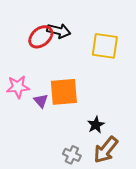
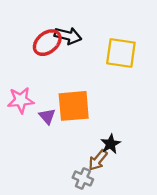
brown arrow: (106, 150) -> (98, 160), moved, size x0.7

